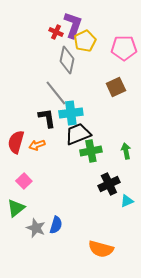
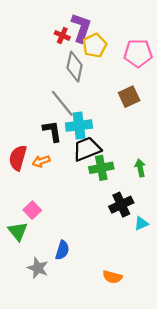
pink square: (24, 181) -> (32, 210), moved
green triangle: (16, 208) -> (18, 231), turned -30
gray star: (36, 228) -> (38, 268), moved
orange semicircle: (101, 249) -> (112, 277), size x0.7

